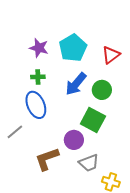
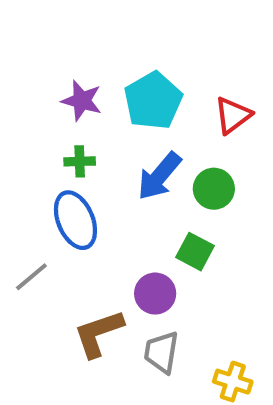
green square: (93, 120) -> (195, 252), size x0.7
gray trapezoid: (89, 163) -> (161, 352), moved, turned 120

